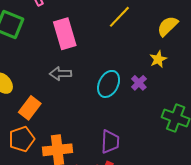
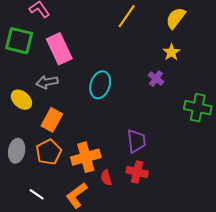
pink rectangle: (65, 34) -> (59, 49), moved
gray arrow: (60, 74) -> (47, 82), moved
cyan ellipse: (109, 84) -> (100, 85), moved

